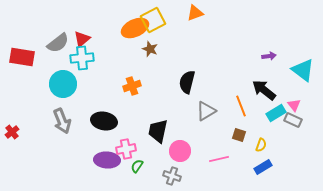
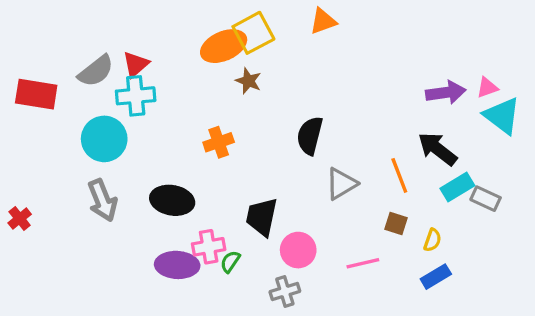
purple arrow: (269, 56) -> (446, 93), size x1.6
pink triangle: (294, 105) -> (487, 88), moved, turned 48
green semicircle: (137, 166) -> (230, 262), moved
gray cross: (172, 176) -> (285, 291), turned -36

